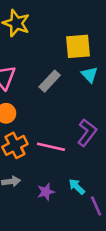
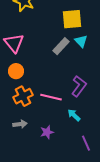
gray rectangle: (50, 81) -> (61, 46), moved
cyan arrow: (77, 187) -> (74, 115), moved

